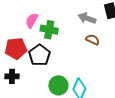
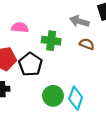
pink semicircle: (32, 21) -> (20, 27), turned 70
green cross: (49, 30) -> (51, 41), moved

